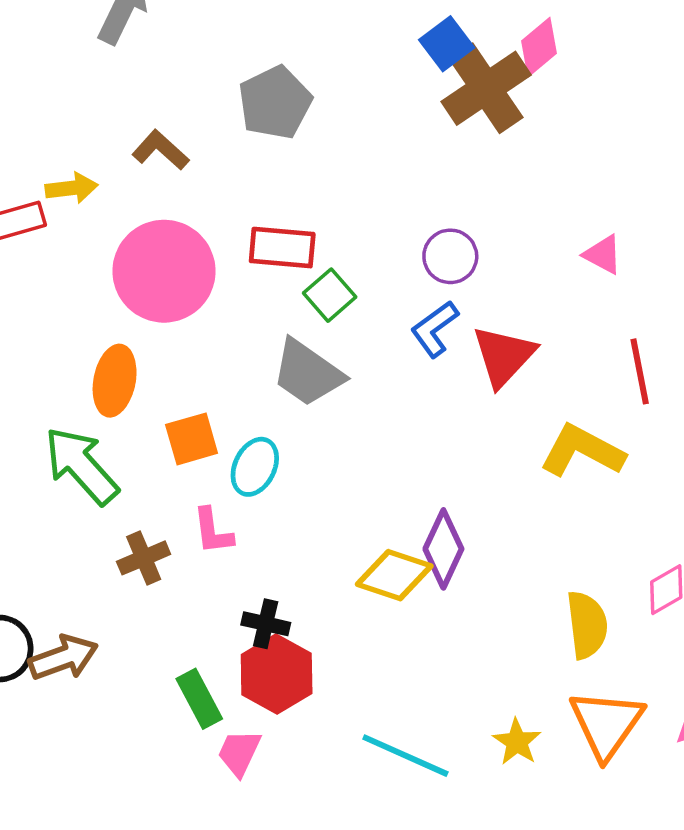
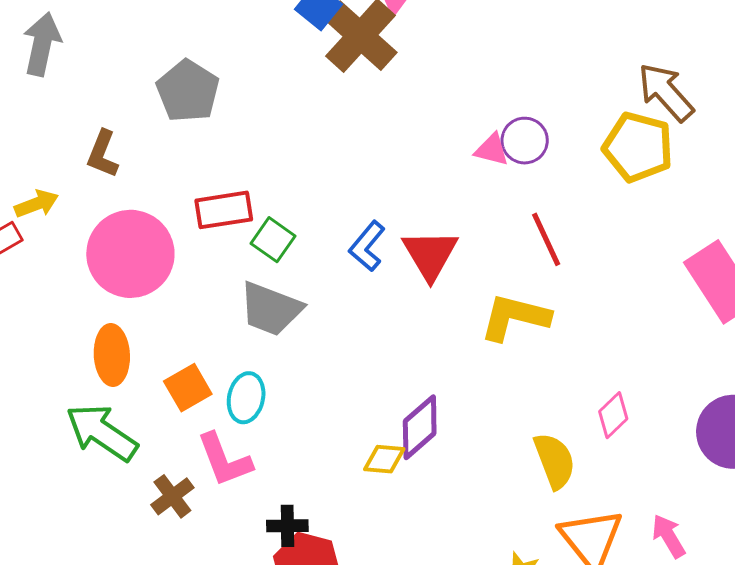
brown L-shape: (161, 150) -> (103, 154), turned -96
purple circle: (450, 256) -> (525, 141), moved
pink L-shape: (213, 531) -> (224, 460), size x1.4
purple diamond: (443, 549) -> (420, 427), turned 38
yellow diamond: (394, 575) -> (384, 459), size x0.7

